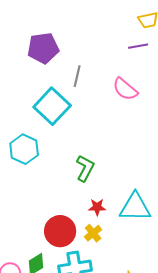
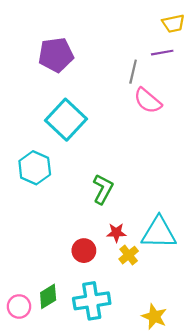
gray line: (77, 76) -> (133, 72), moved
red circle: (60, 231) -> (84, 251), moved, size x0.7
yellow cross: (93, 233) -> (129, 255), moved

